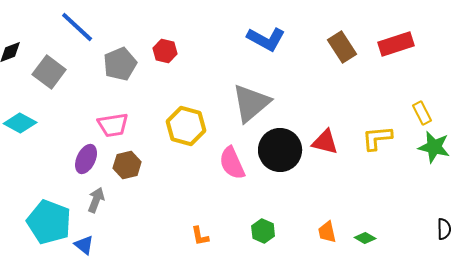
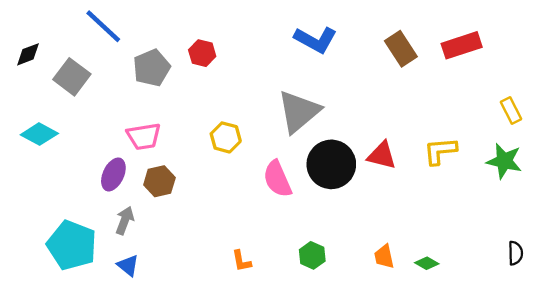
yellow rectangle: (422, 113) -> (511, 110), moved
yellow hexagon: (186, 126) -> (226, 137), size x0.7
blue triangle: (84, 245) -> (128, 265), moved

